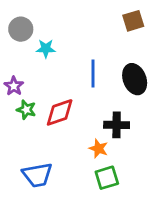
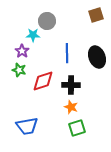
gray circle: (21, 29) -> (47, 21), moved
purple star: (14, 86) -> (22, 51), moved
green star: (26, 110) -> (19, 70), moved
black cross: (117, 125) -> (71, 85), moved

